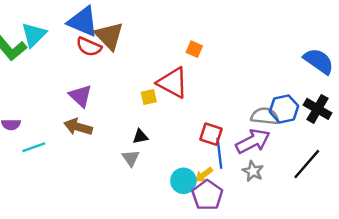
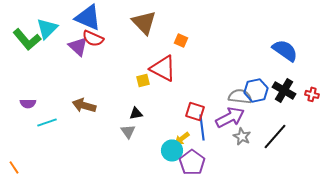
brown triangle: (109, 36) -> (144, 22), moved
purple triangle: (80, 96) -> (78, 46), moved
gray star: (253, 171) -> (242, 136), moved
yellow arrow: (204, 175) -> (182, 138), moved

